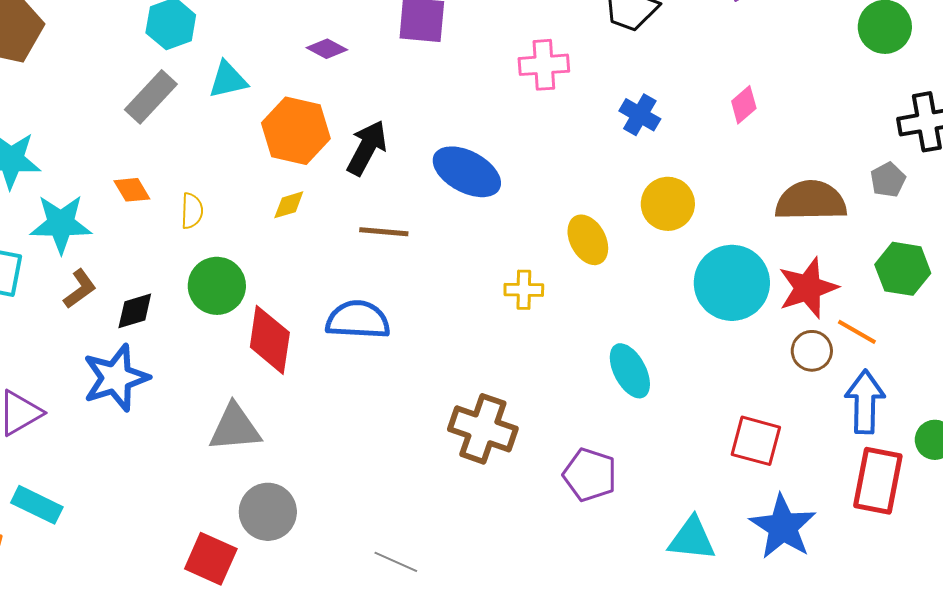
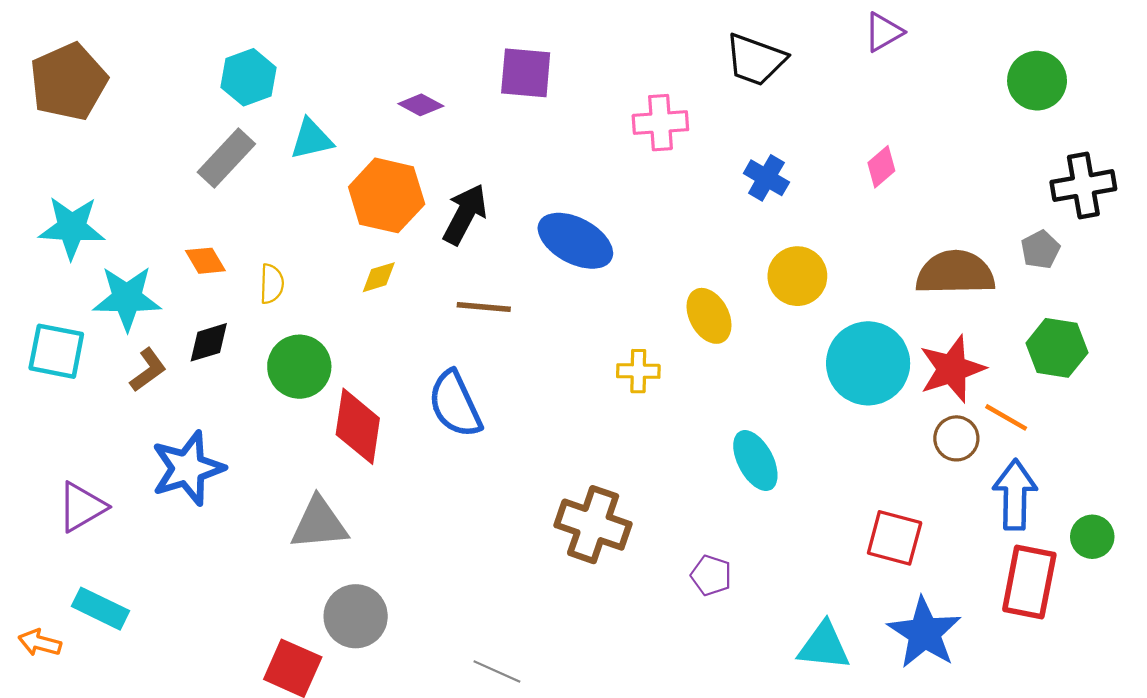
black diamond: (135, 311) -> (209, 342), moved
blue semicircle: (358, 320) -> (455, 404), turned -118
purple pentagon: (590, 475) -> (711, 575), size x0.7

